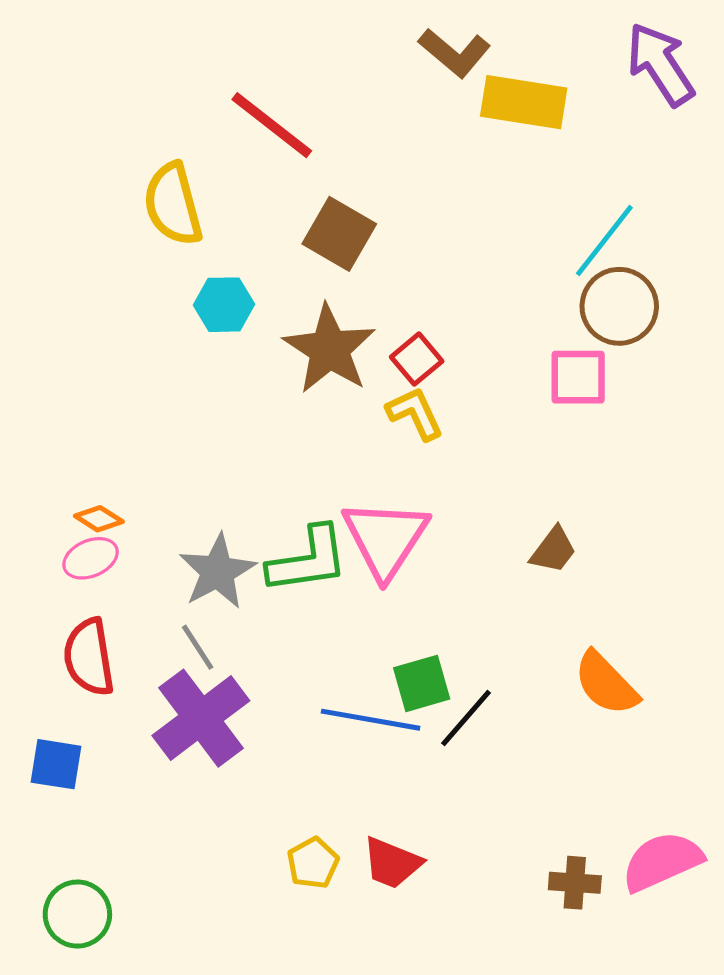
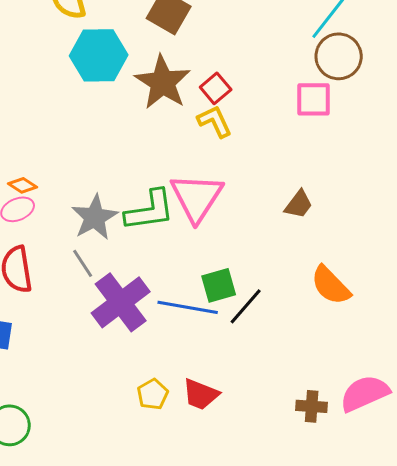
cyan hexagon: (224, 305) -> (99, 55), size x1.6
purple cross: (201, 718) -> (121, 302), moved

